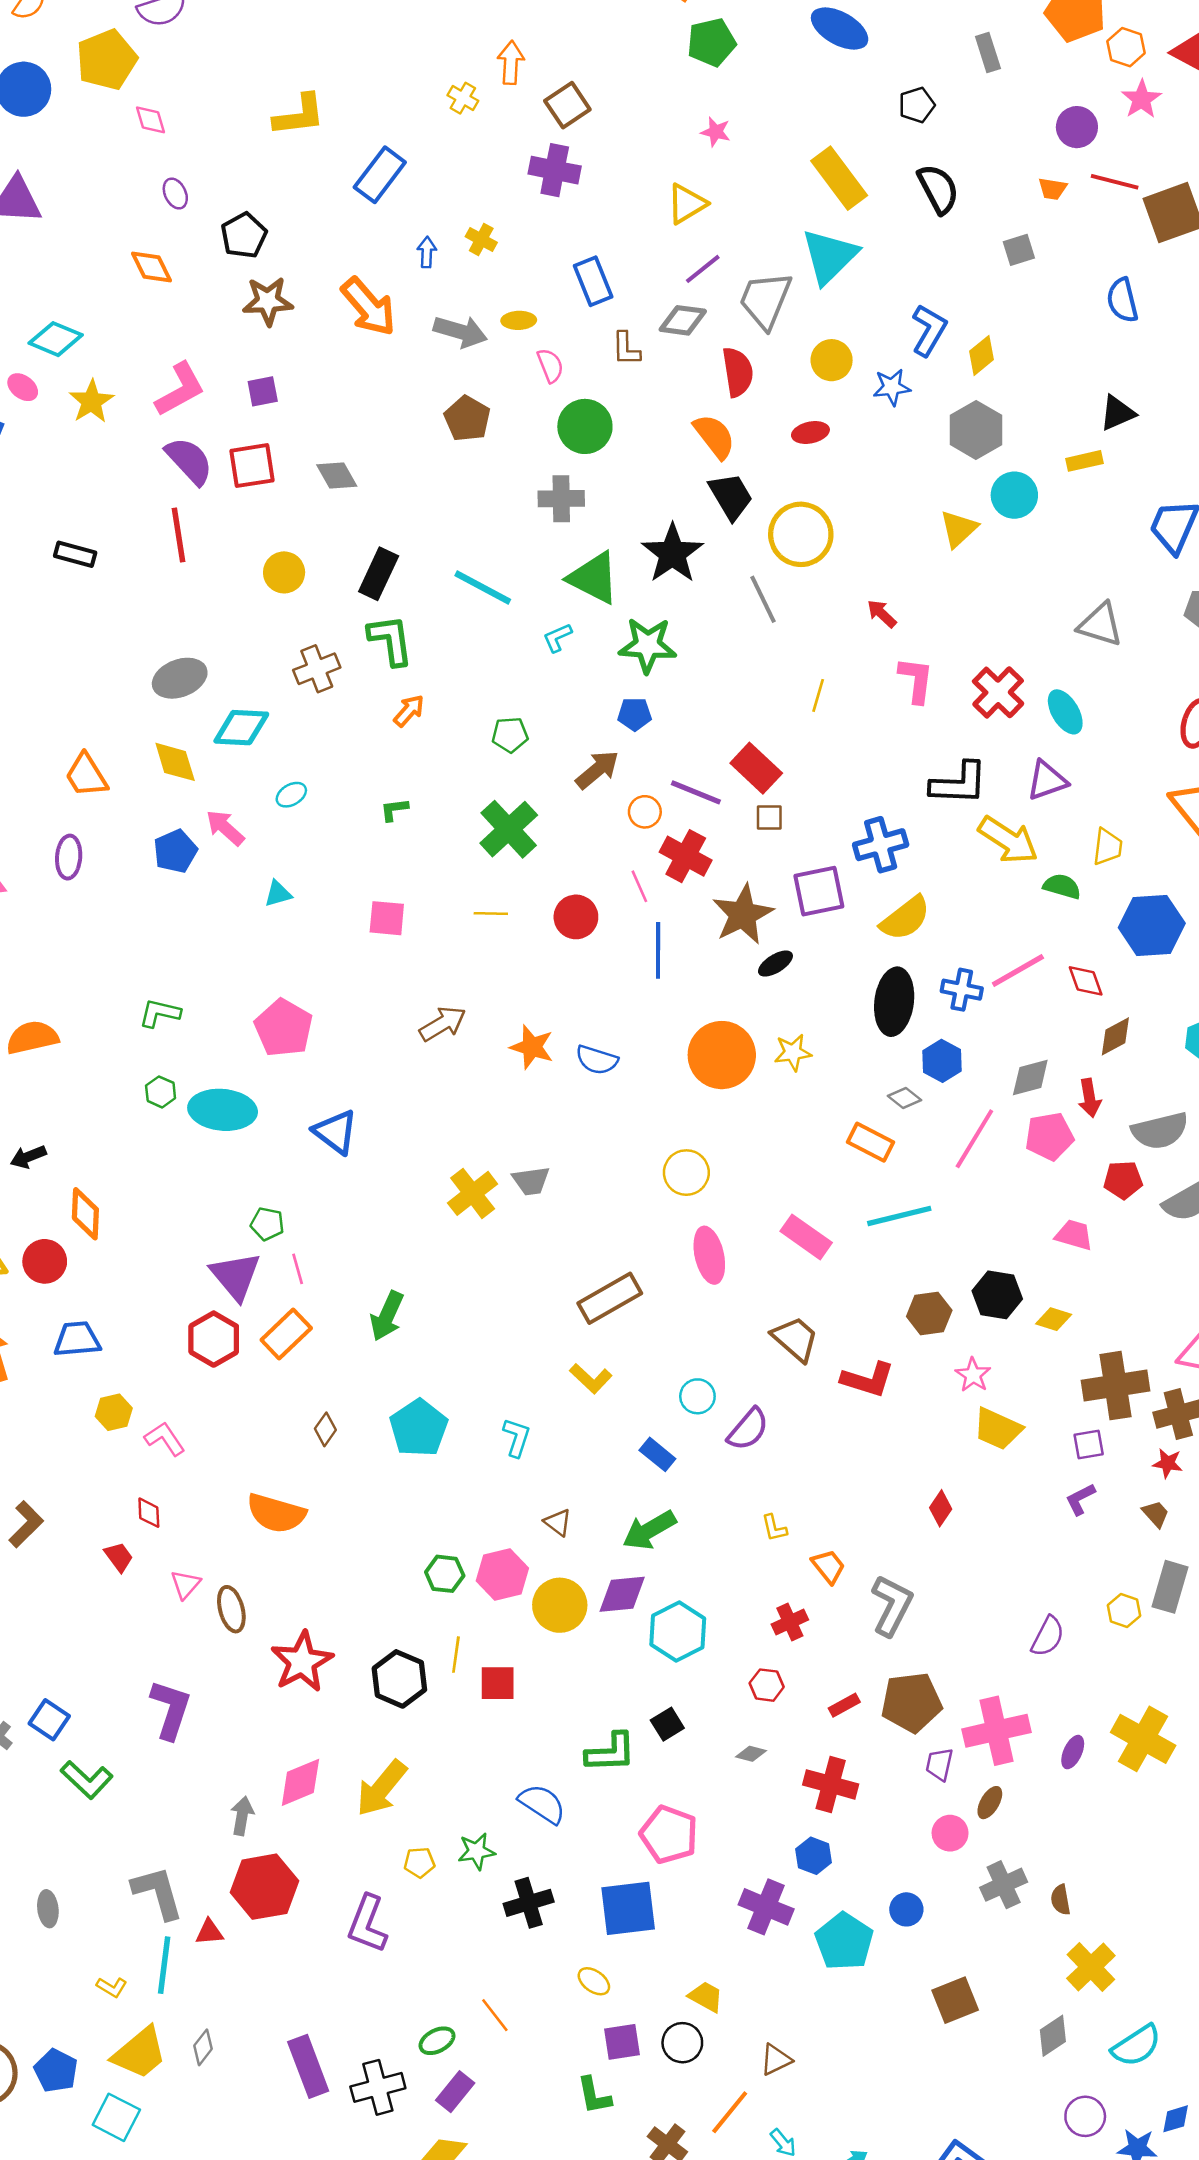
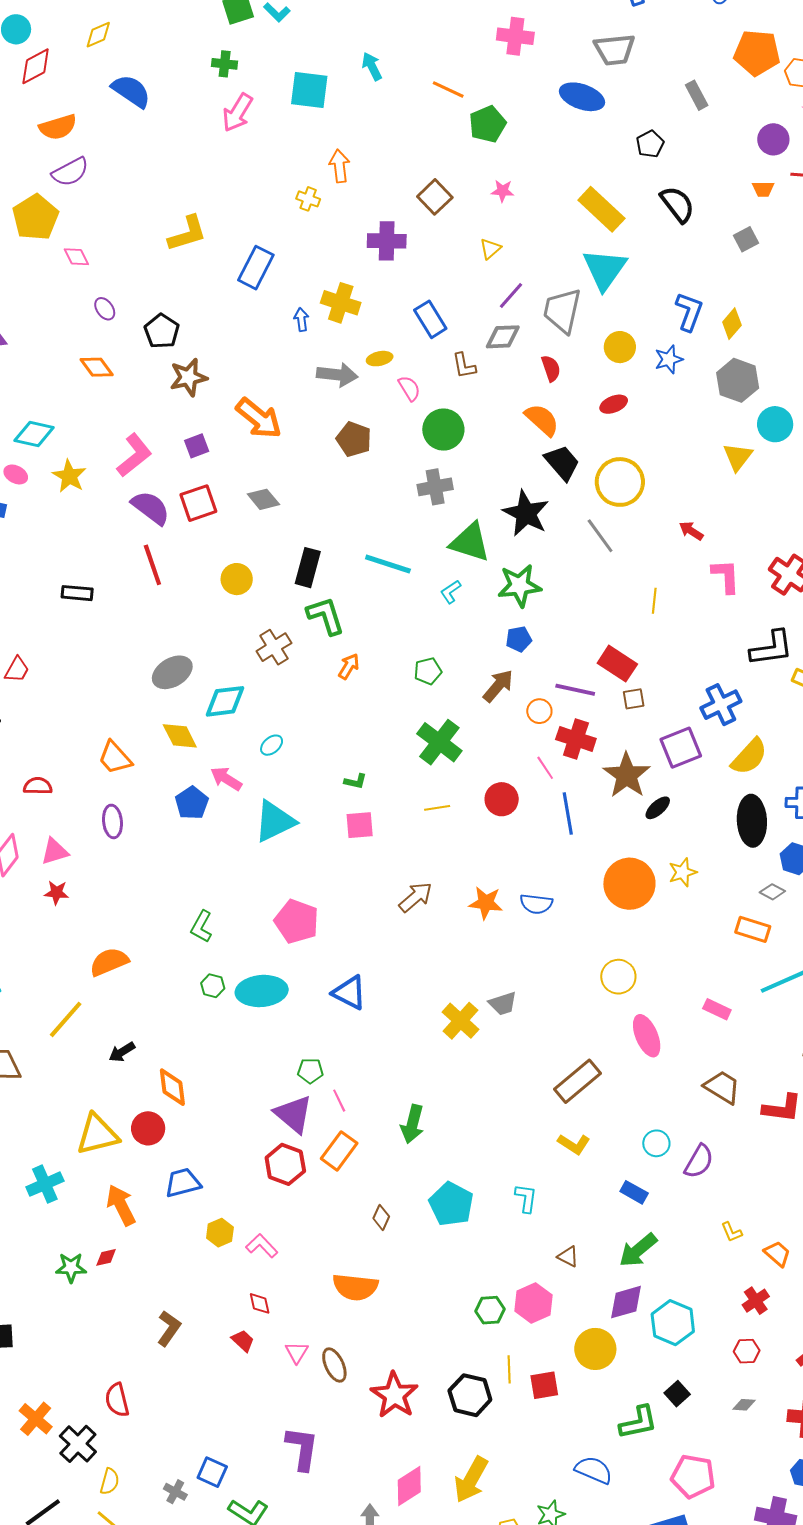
brown square: (567, 105) -> (435, 197), moved
yellow triangle: (687, 204) -> (490, 249), size x0.7
yellow cross: (481, 240) -> (341, 303), size x1.6
orange arrow: (369, 307) -> (259, 418), moved
red semicircle: (738, 372) -> (551, 368), size x0.7
green L-shape: (394, 810) -> (355, 781), moved, turned -150
cyan triangle: (278, 894) -> (275, 821), size x2.0
green L-shape: (160, 1013) -> (202, 927), turned -64
pink rectangle: (806, 1237) -> (717, 1009), size x0.7
yellow circle: (560, 1605) -> (595, 1349), moved

